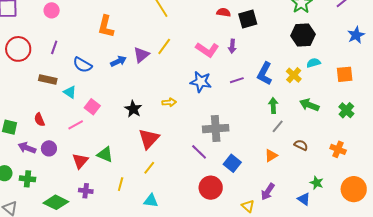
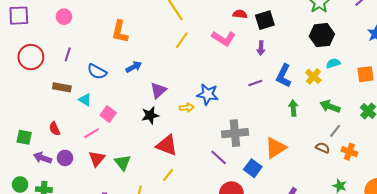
yellow line: (164, 46) -> (182, 40), moved
purple arrow: (232, 46) -> (261, 48), moved
pink L-shape: (207, 50) -> (224, 38), moved
purple triangle: (141, 55) -> (158, 90), moved
blue star: (201, 82) -> (208, 94), moved
black star: (133, 109) -> (150, 115), turned 30
gray line: (278, 126) -> (335, 131), moved
red triangle: (149, 139) -> (167, 145), turned -50
orange cross: (338, 149) -> (349, 152), moved
green triangle: (105, 154) -> (123, 163), turned 30
orange triangle: (271, 156) -> (276, 148), moved, size x1.6
red triangle: (80, 161) -> (97, 159), moved

